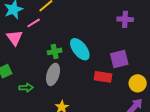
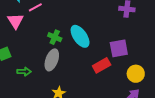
green cross: (55, 51) -> (55, 37), turned 32
red rectangle: (103, 77) -> (102, 65), turned -42

